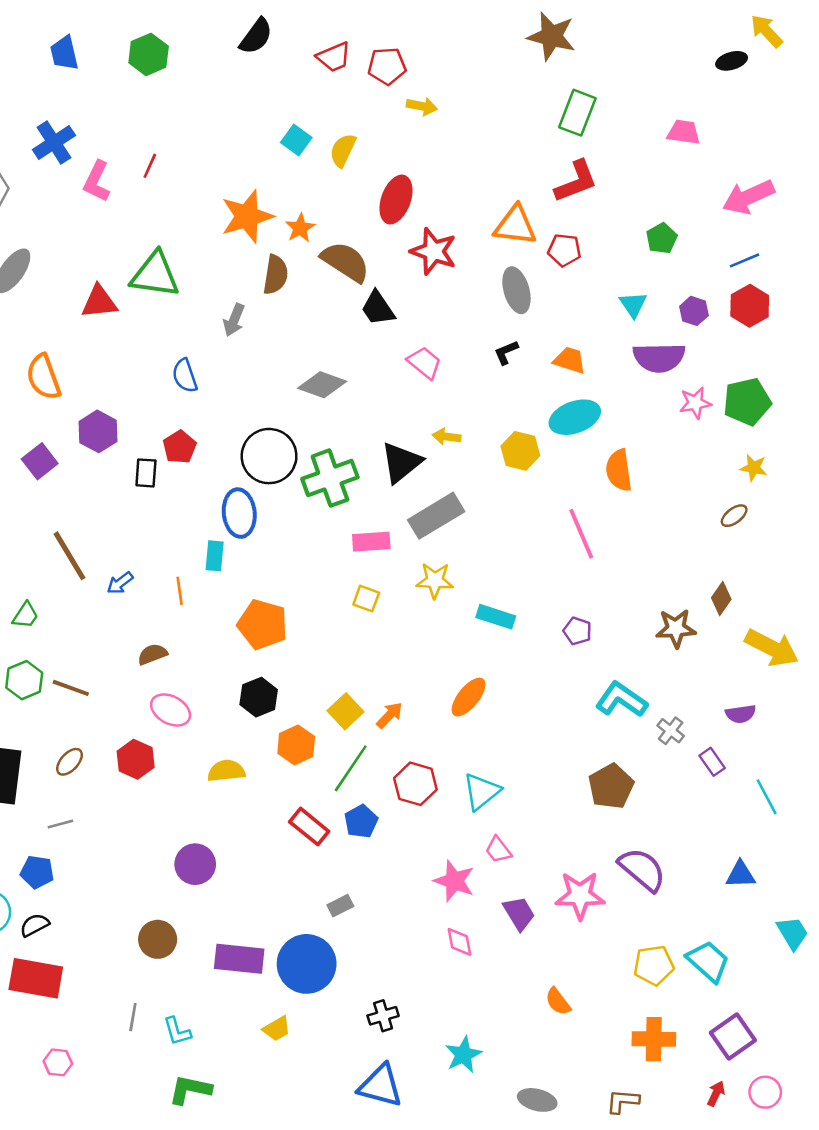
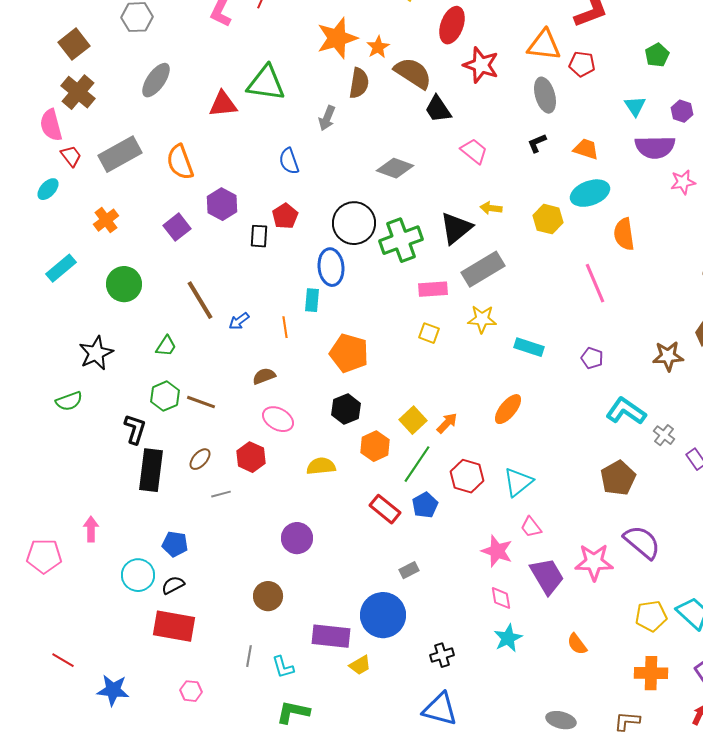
gray line: (60, 824) -> (221, 494), moved
purple trapezoid: (519, 913) -> (547, 576), size x1.4
purple rectangle: (239, 959) -> (331, 636), moved
cyan star: (463, 1055) -> (508, 638), moved

